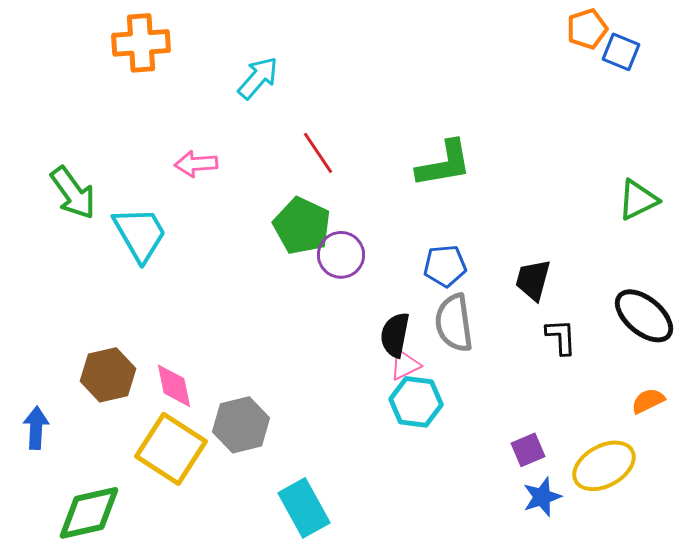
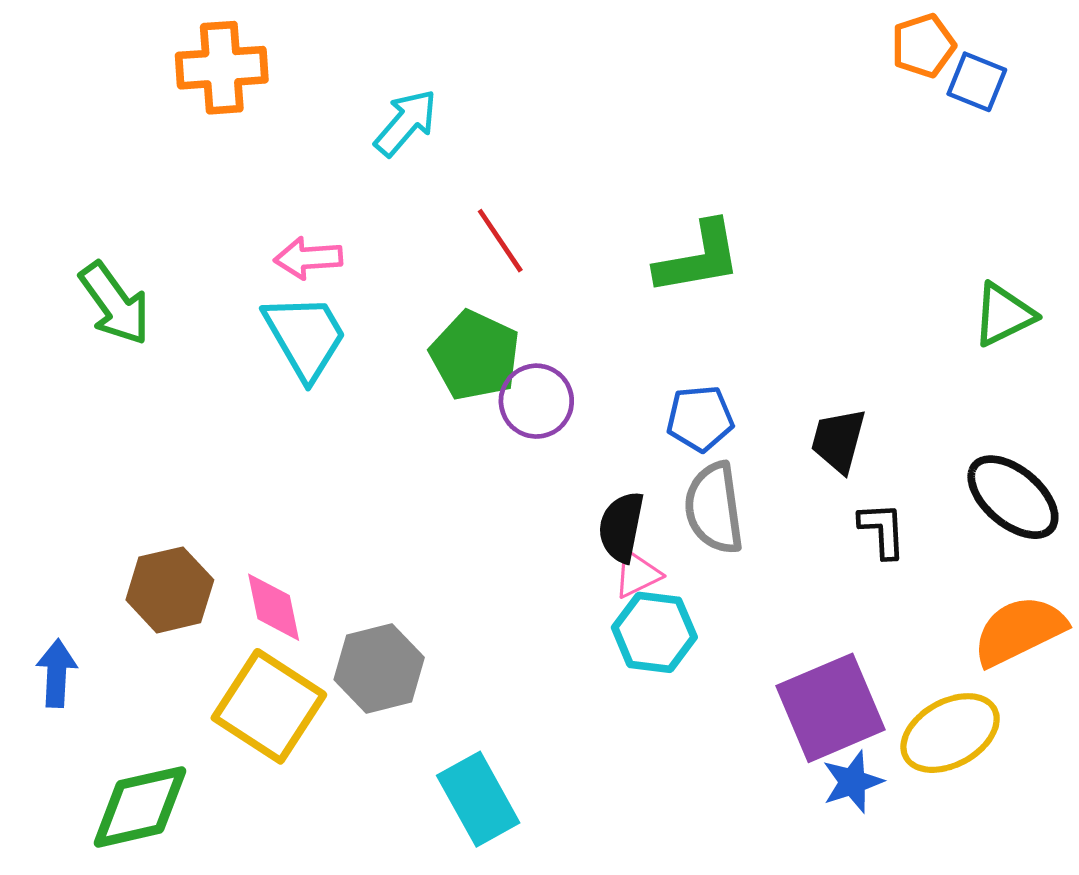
cyan trapezoid: (140, 234) -> (305, 337), moved
orange semicircle: (648, 401) -> (1019, 631), size x1.8
purple square: (528, 450) -> (831, 708), size x2.0

